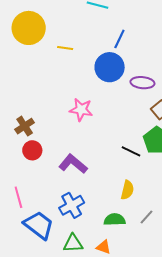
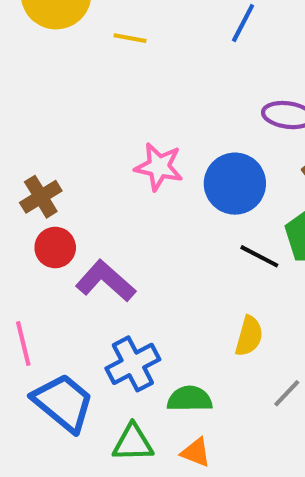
blue circle: (110, 67) -> (235, 184), moved
purple L-shape: (73, 164) -> (106, 281), moved
green semicircle: (115, 220) -> (190, 399), moved

